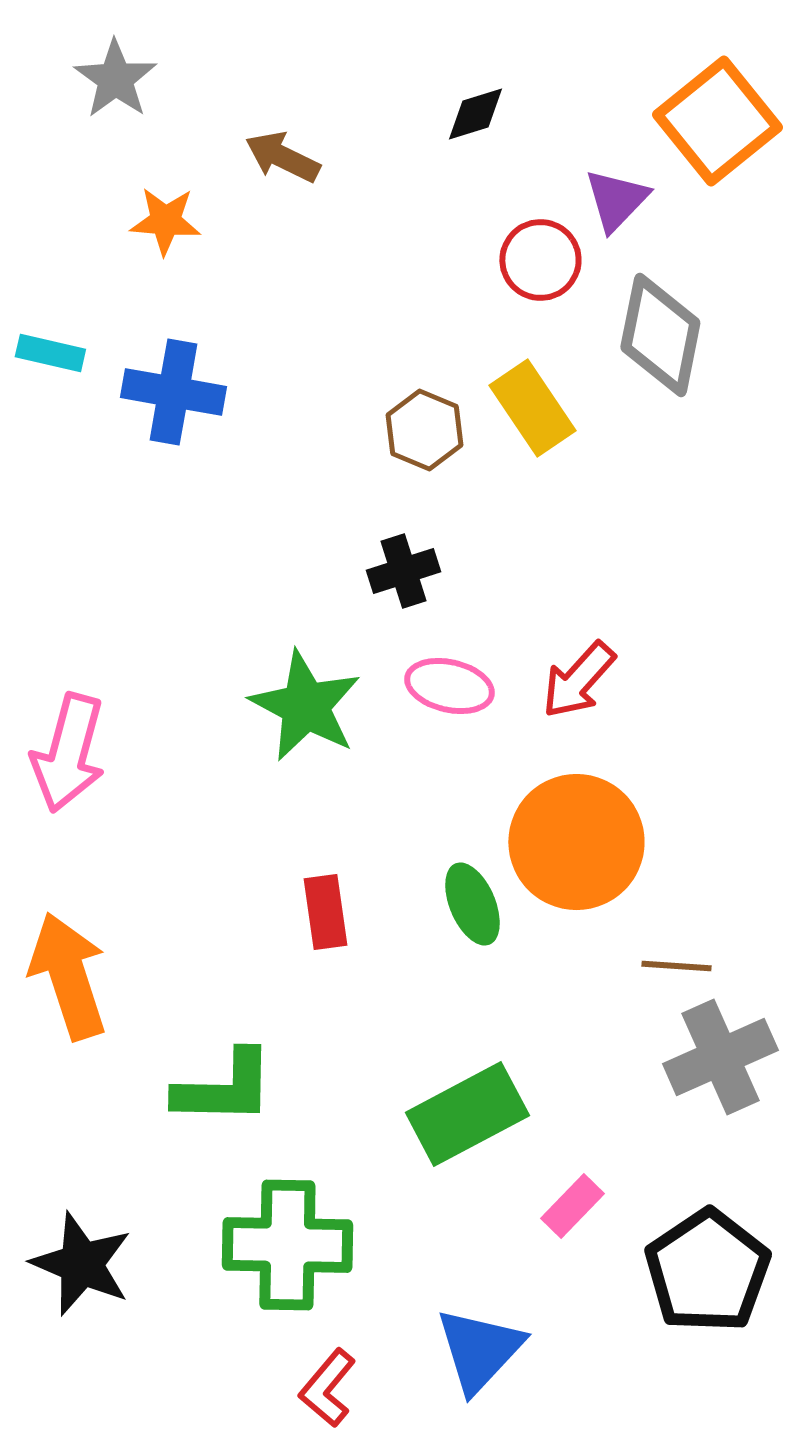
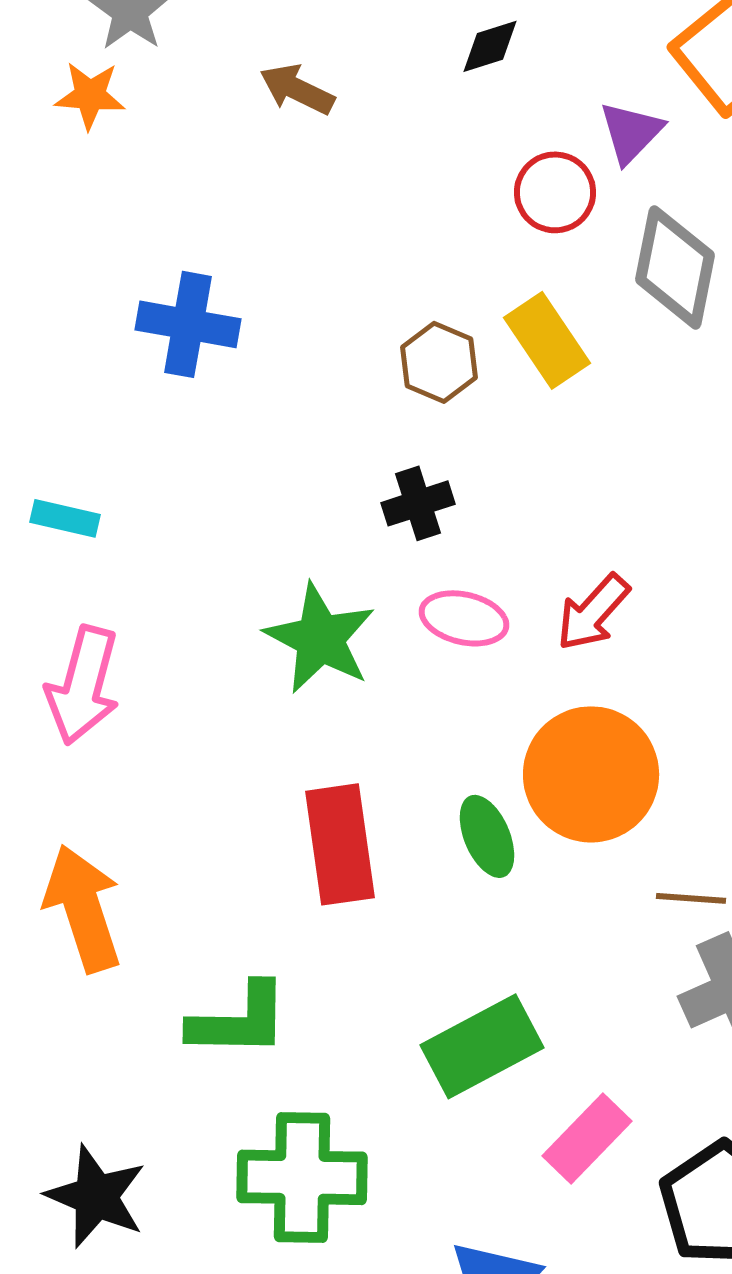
orange star: (165, 221) -> (90, 95), moved
cyan rectangle: (50, 353) -> (65, 518), moved
red rectangle: (325, 912) -> (340, 844), size x1.6
pink rectangle: (572, 1206) -> (587, 1138), size x1.4

